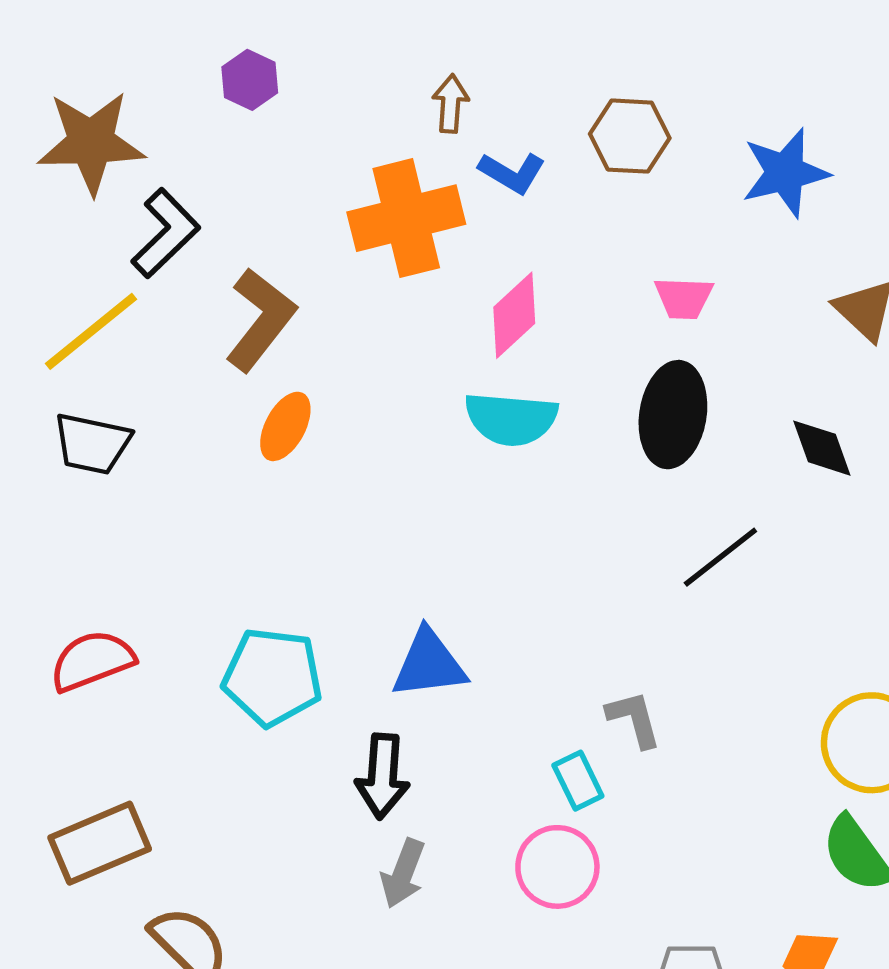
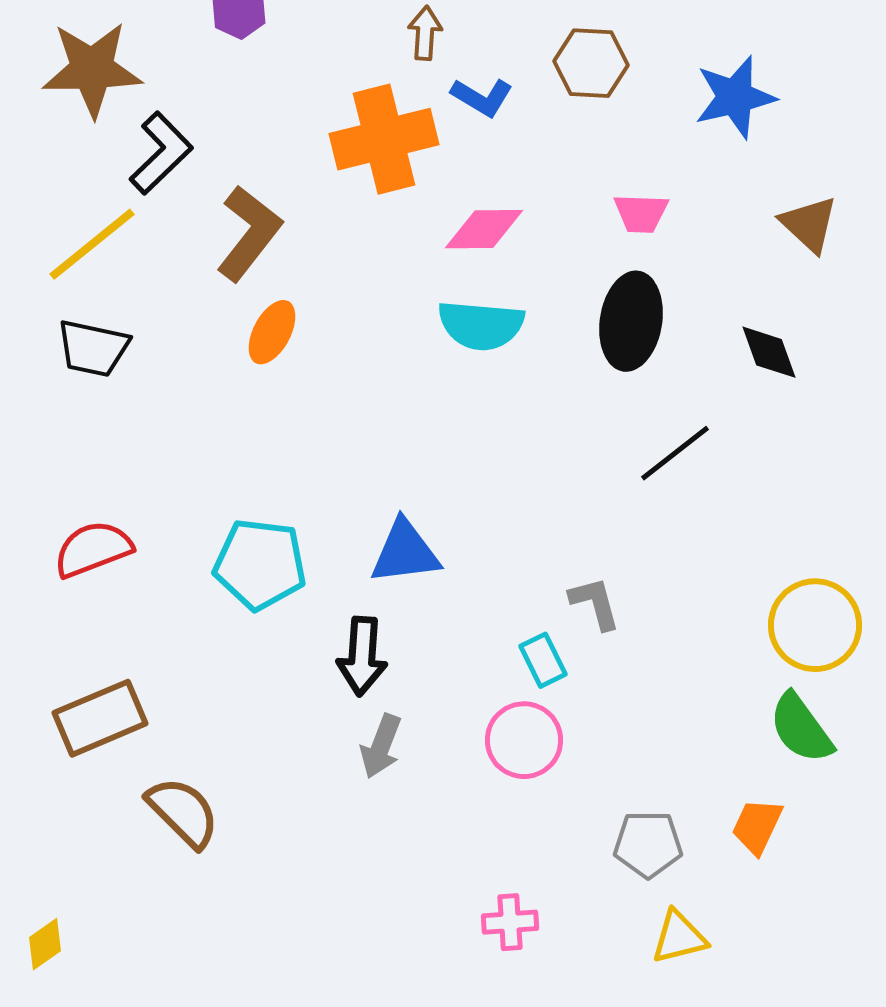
pink diamond: (514, 315) -> (484, 229), turned 42

